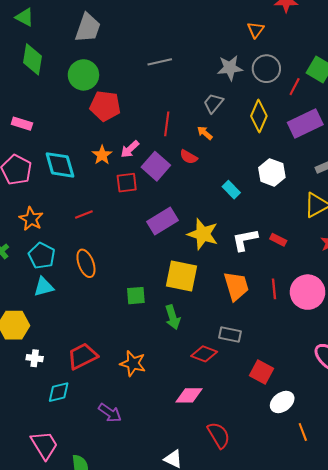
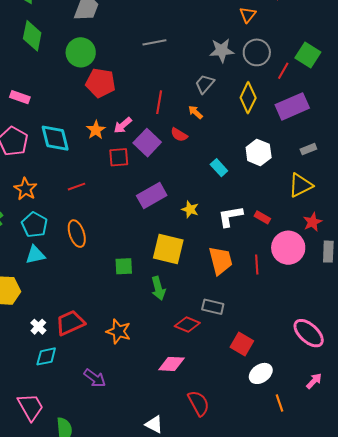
yellow star: (203, 234) -> (190, 209), size x0.6
pink circle: (308, 292) -> (288, 248), moved
white cross: (35, 358) -> (38, 327), moved, turned 35

